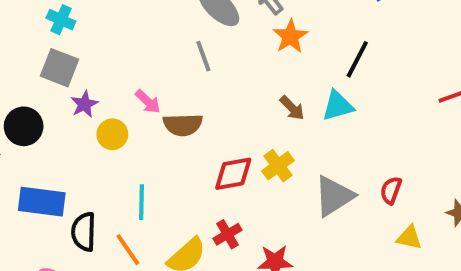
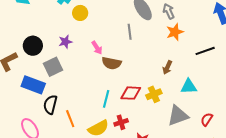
black line: (357, 59) -> (205, 51), turned 30
gray square: (60, 68) -> (53, 67), moved, turned 30
cyan triangle: (338, 106) -> (189, 87), moved
brown arrow: (292, 108) -> (167, 67), turned 56
yellow circle: (112, 134) -> (80, 13), moved
cyan line: (141, 202) -> (106, 99), moved

